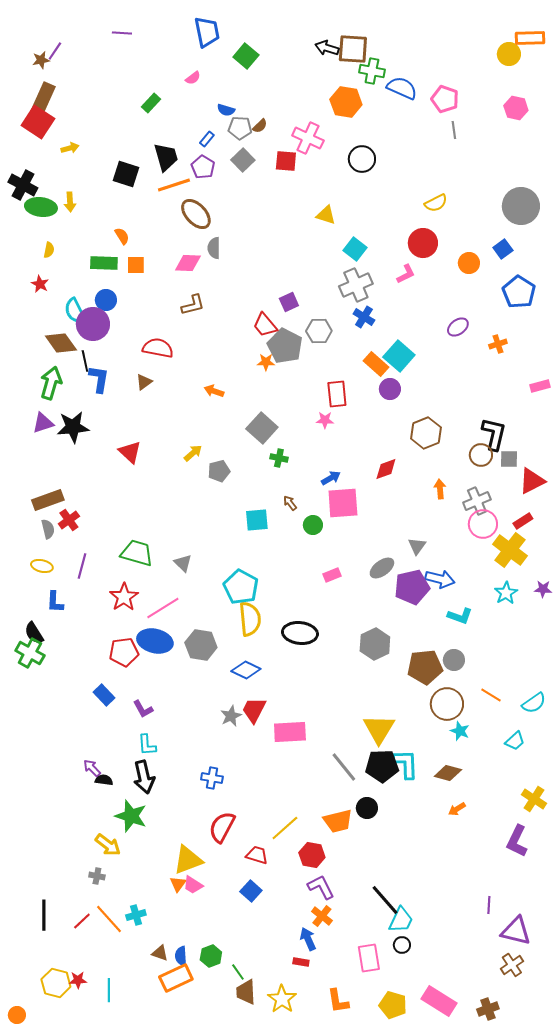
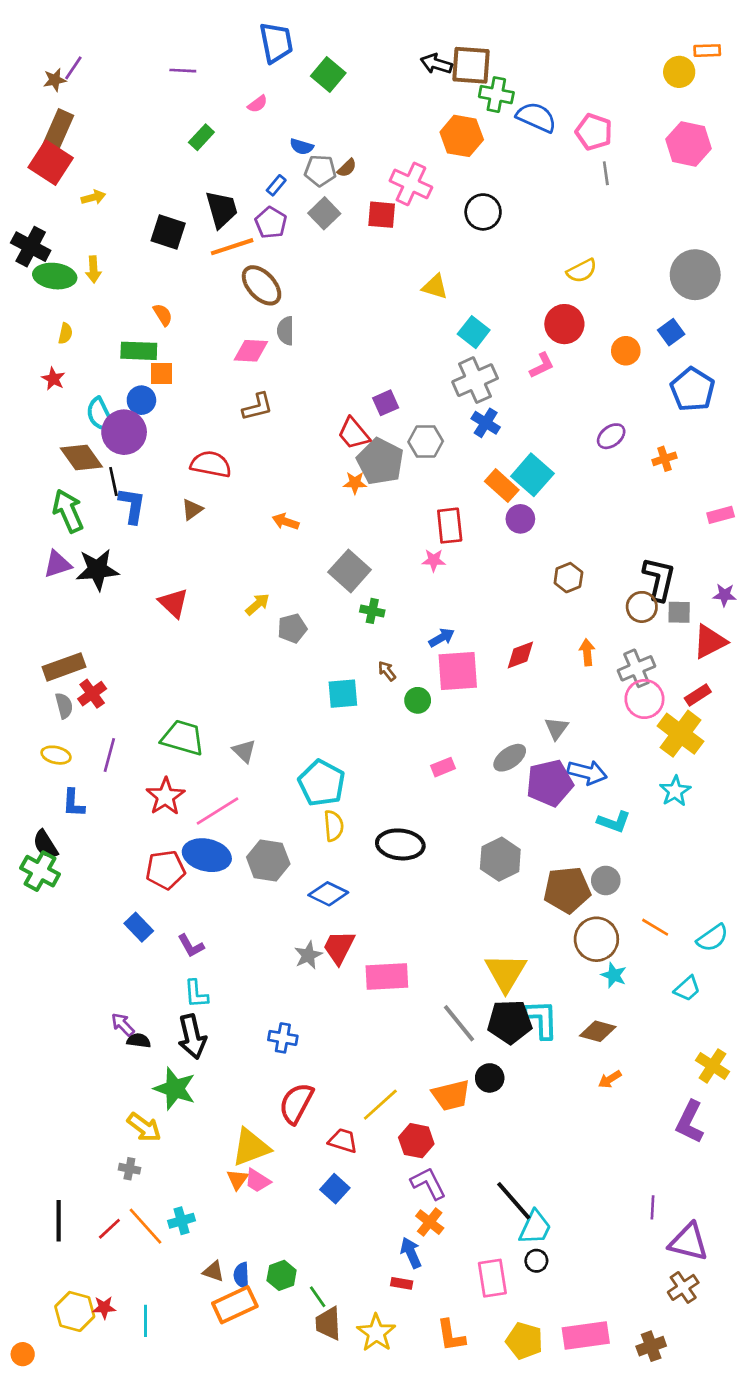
purple line: (122, 33) -> (183, 71), moved
orange rectangle: (530, 38) -> (707, 51), size x0.7
pink hexagon: (516, 108) -> (688, 144), size x1.4
orange square: (136, 265) -> (161, 373), moved
green arrow: (51, 383) -> (68, 511), turned -40
brown hexagon: (426, 433) -> (568, 578), size x0.7
red diamond: (386, 469) -> (520, 655), moved
purple star: (543, 589) -> (725, 595), moved
yellow semicircle: (250, 619) -> (334, 826), size x0.7
pink rectangle: (439, 1001) -> (586, 1335), turned -40

